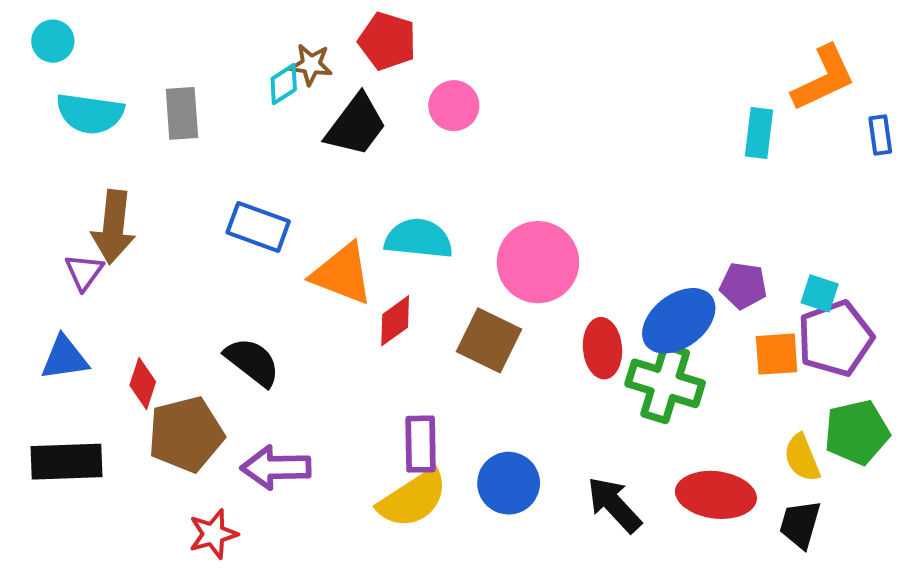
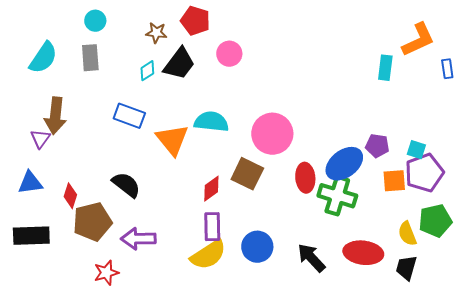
cyan circle: (53, 41) -> (95, 21), moved
cyan diamond: (284, 84) -> (147, 71), moved
cyan semicircle: (90, 113) -> (43, 58), turned -64
orange triangle: (342, 274) -> (172, 140), turned 30
red diamond: (395, 321) -> (211, 189), moved

